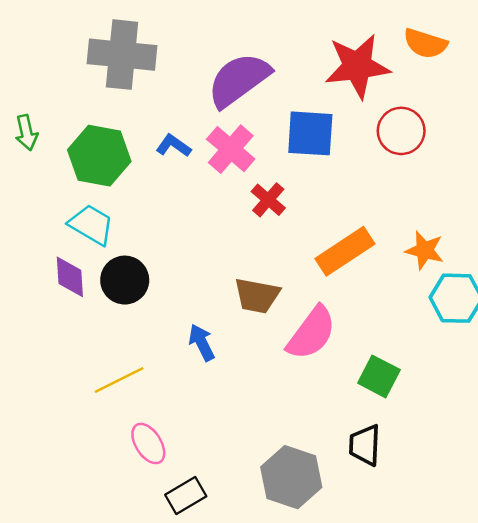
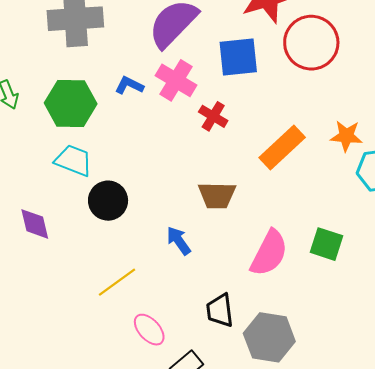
red circle: (401, 131) -> (311, 43), size x1.4
purple diamond: (70, 277) -> (35, 224), moved
pink semicircle: (311, 333) -> (269, 253), moved
black trapezoid: (365, 445) -> (220, 310), moved

